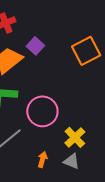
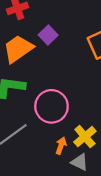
orange arrow: (42, 159) -> (61, 146), moved

